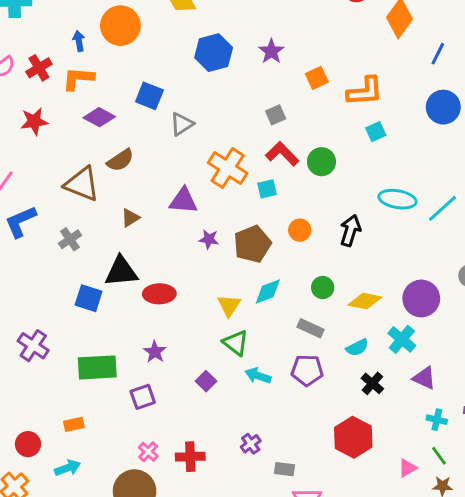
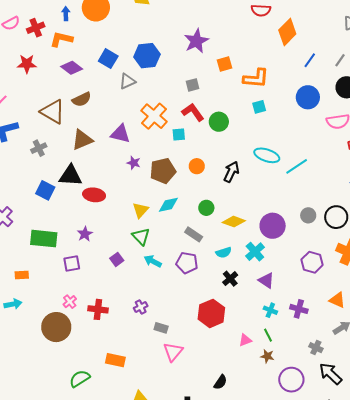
purple star: (271, 51) -> (196, 41), size x1.4
blue hexagon: (214, 53) -> (147, 56), moved
brown triangle: (130, 218) -> (82, 140), size x1.6

